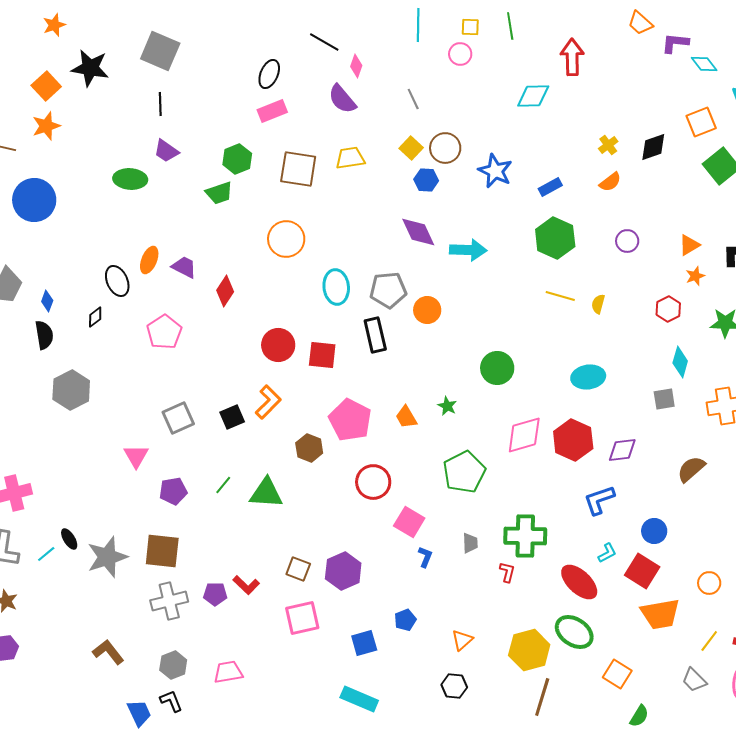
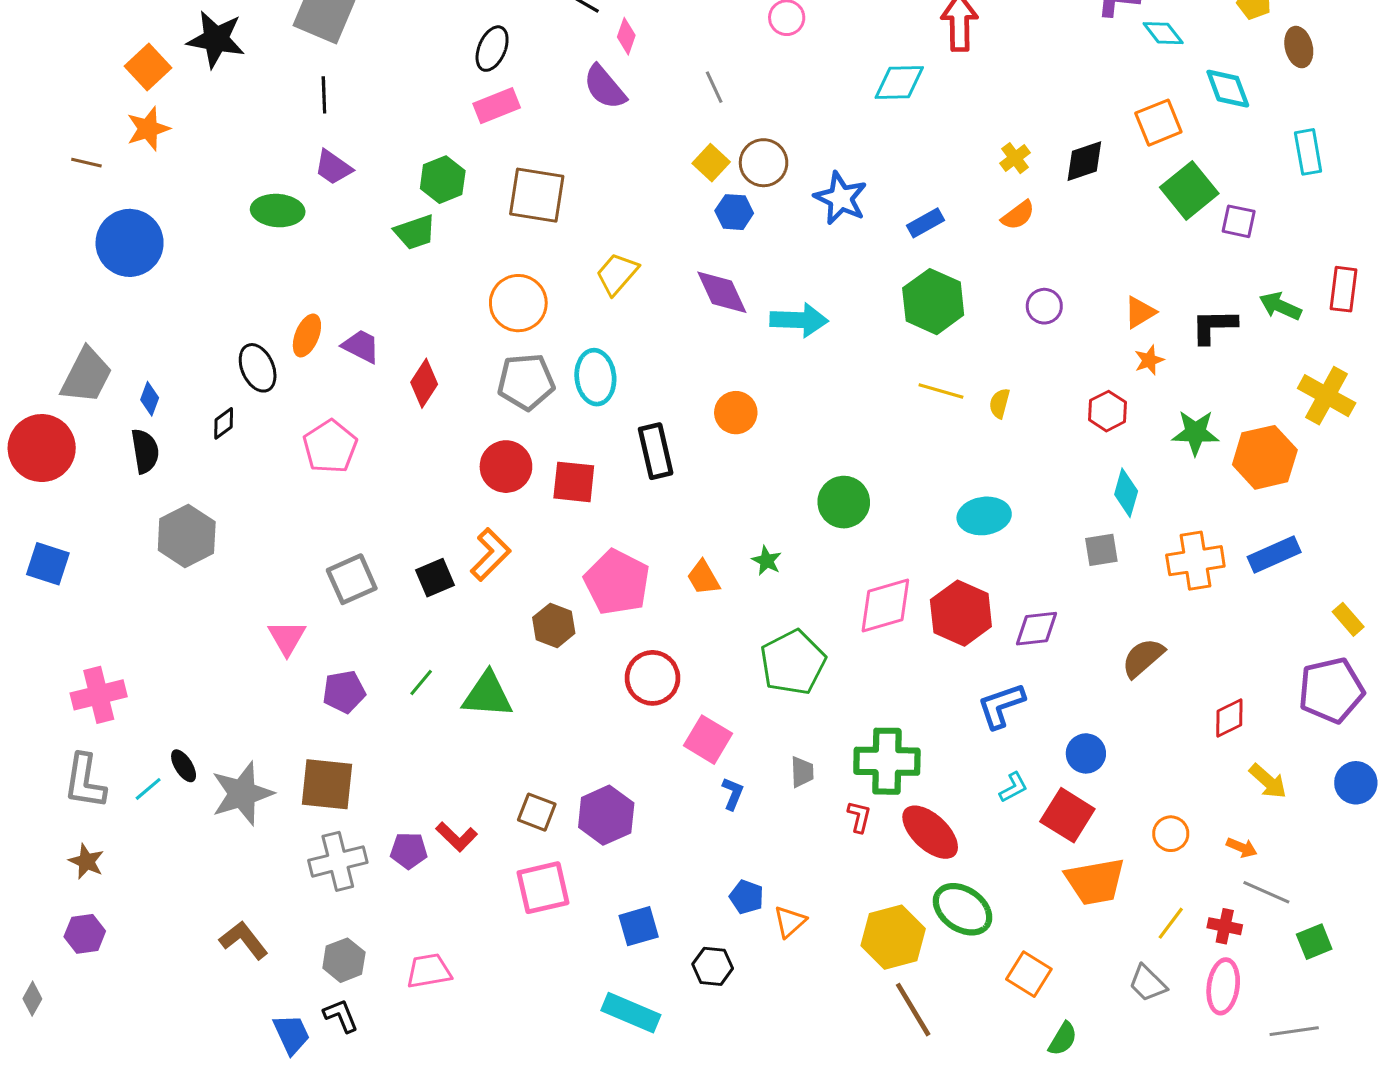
yellow trapezoid: (350, 158) -> (617, 274), moved, turned -40
gray pentagon: (388, 290) -> (526, 382), moved
red ellipse: (579, 582) -> (930, 832), moved
blue pentagon: (405, 620) -> (747, 897), moved, turned -30
black hexagon: (454, 686) -> (713, 966), moved
brown line: (542, 697) -> (913, 1010), turned -48

